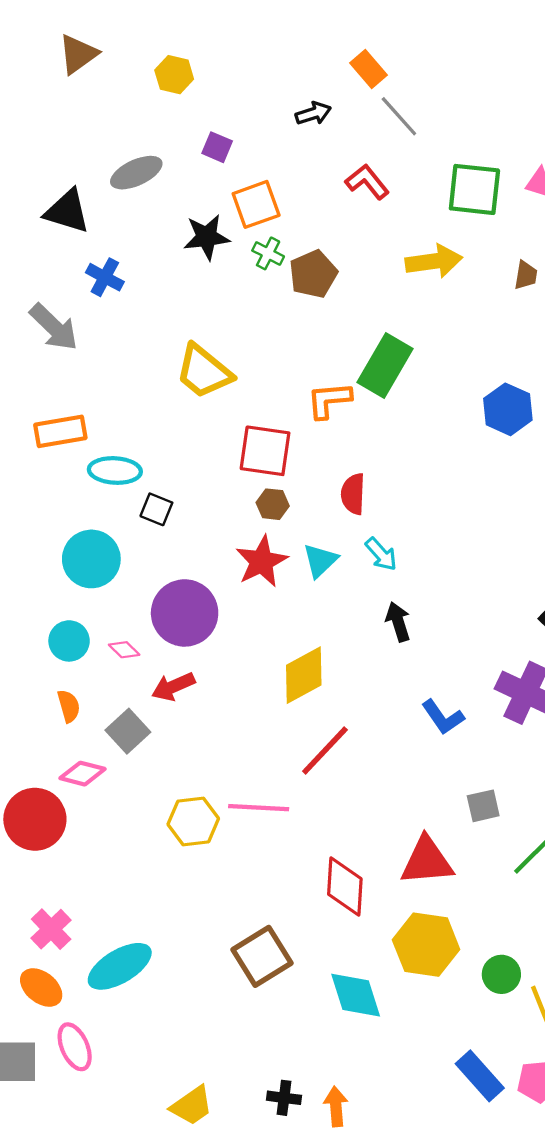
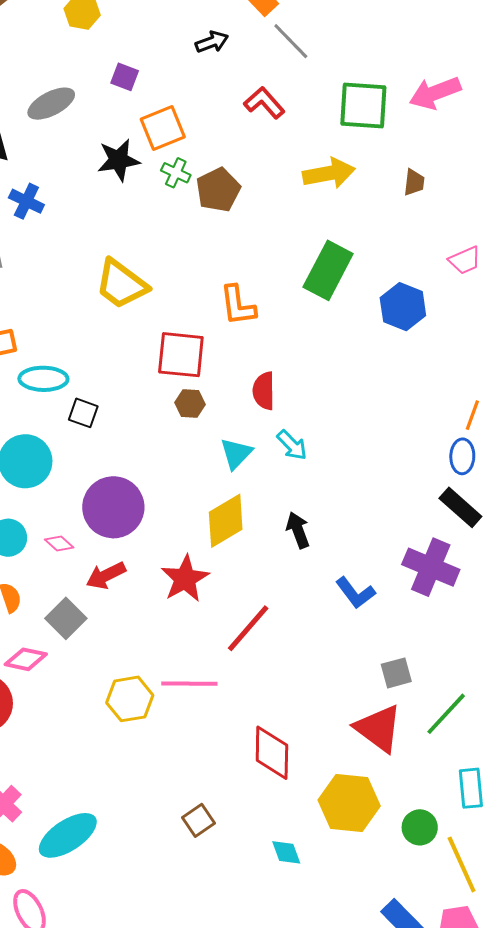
green rectangle: (385, 365) -> (328, 270), moved
orange L-shape: (329, 400) -> (238, 305), turned -90
red star: (262, 561) -> (185, 579), moved
black arrow: (398, 622) -> (298, 530), moved
yellow diamond: (304, 675) -> (226, 521), moved
red triangle: (427, 861) -> (378, 728), moved, turned 44
brown square: (262, 956) -> (198, 820), size x0.6
cyan diamond: (356, 995) -> (286, 852), size x0.6

